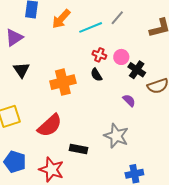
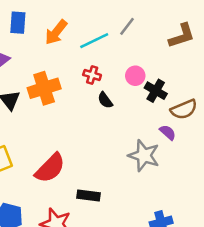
red cross: (99, 55) -> (92, 75), moved
orange cross: (63, 82) -> (44, 88), moved
purple semicircle: (129, 100) -> (168, 132), moved
gray star: (116, 136) -> (144, 156), moved

